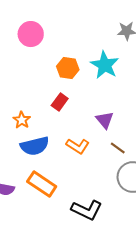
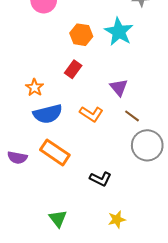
black L-shape: (87, 210) -> (101, 179), size x0.7

